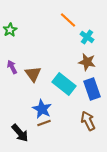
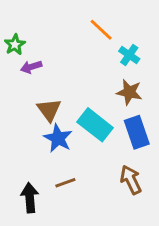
purple arrow: (12, 67) -> (31, 67), moved, turned -80
blue star: (42, 109) -> (58, 138), moved
black arrow: (20, 133) -> (30, 198), turned -144

